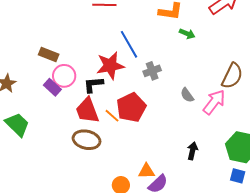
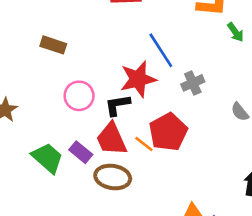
green arrow: (187, 34) -> (235, 32), turned 35
brown rectangle: (49, 54) -> (53, 45), moved
purple rectangle: (52, 87) -> (81, 152), moved
green trapezoid: (17, 124) -> (48, 158), moved

